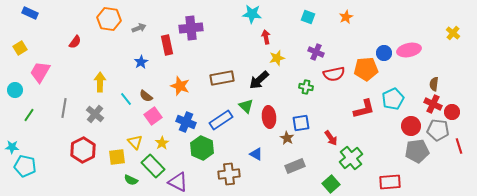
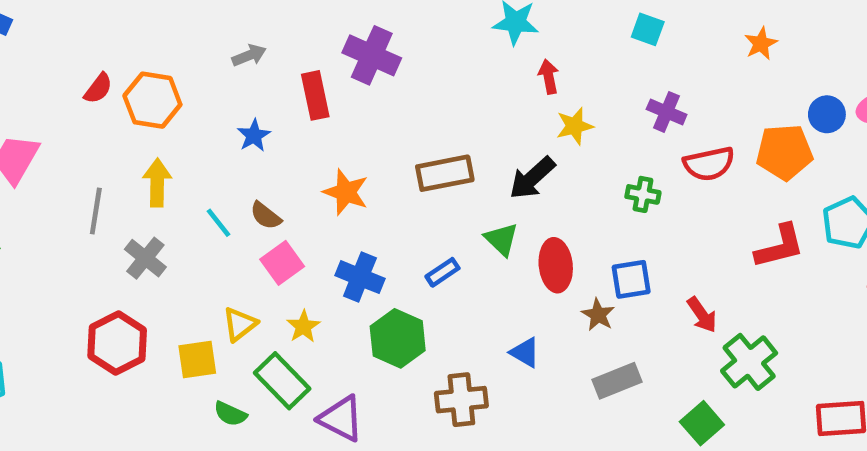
orange star: (346, 17) -> (761, 44), moved
orange hexagon: (109, 19) -> (152, 100), moved
purple cross: (191, 28) -> (372, 55), turned 30
gray line: (64, 108) -> (96, 211), moved
blue rectangle: (221, 120) -> (443, 272), size x0.6
yellow triangle: (135, 142) -> (240, 324), turned 35

